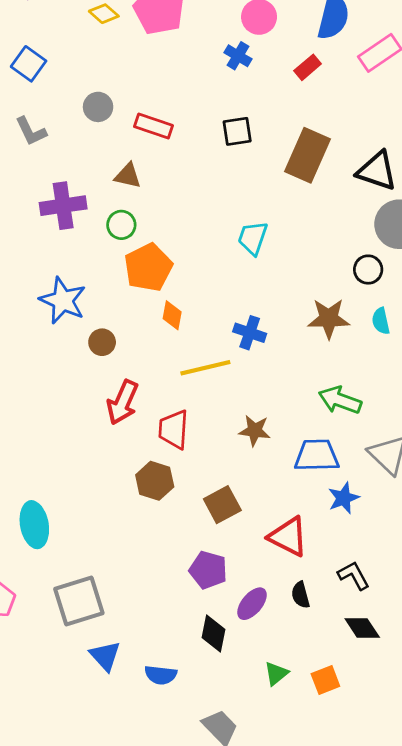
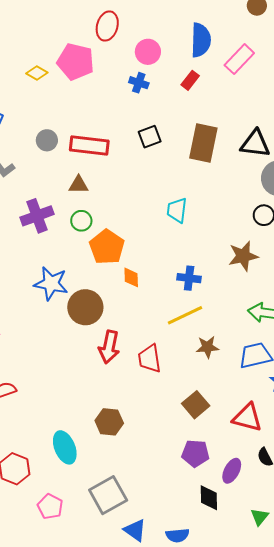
red rectangle: (154, 126) -> (89, 145), size x1.4
brown circle: (102, 342) -> (85, 307), size x1.8
yellow line: (205, 368) -> (185, 315), moved
brown hexagon: (155, 481) -> (109, 422), moved

